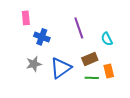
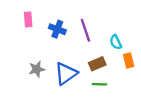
blue cross: (42, 37) -> (57, 29), moved
orange rectangle: (109, 71) -> (129, 61), moved

